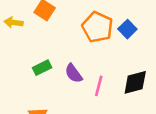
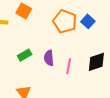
purple semicircle: (74, 73) -> (49, 58), turned 35

